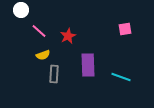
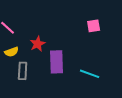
red star: (68, 36) -> (38, 44), moved

